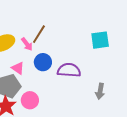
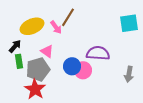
blue circle: (43, 62) -> (72, 66), moved
pink circle: (30, 100) -> (83, 70), moved

